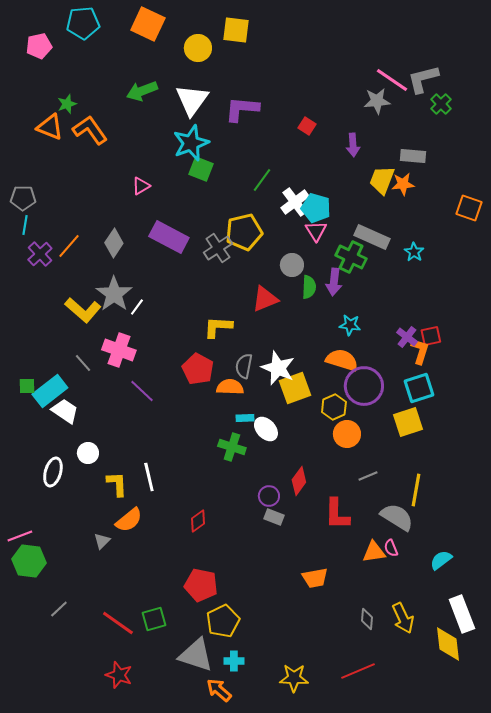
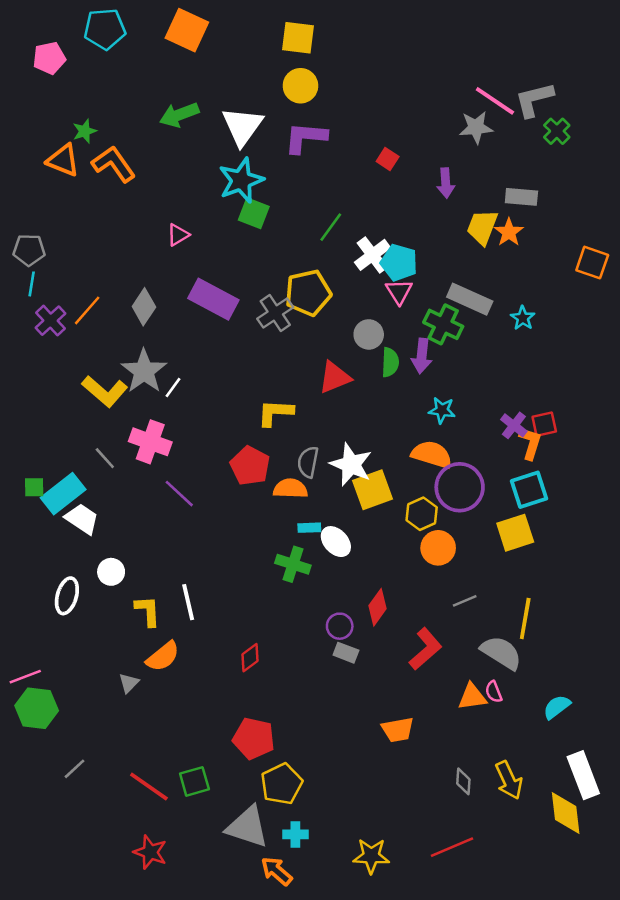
yellow circle: (198, 48) -> (300, 86), moved
orange star: (403, 184) -> (509, 232), turned -30
red L-shape: (337, 514) -> (425, 649), turned -132

